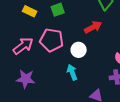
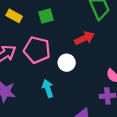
cyan arrow: (72, 72) -> (48, 88), moved

